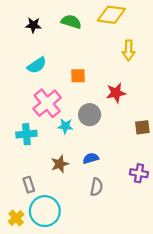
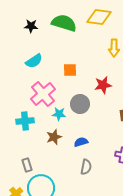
green semicircle: (71, 22) -> (64, 23), size x1.4
brown star: (60, 164) -> (54, 137), moved

